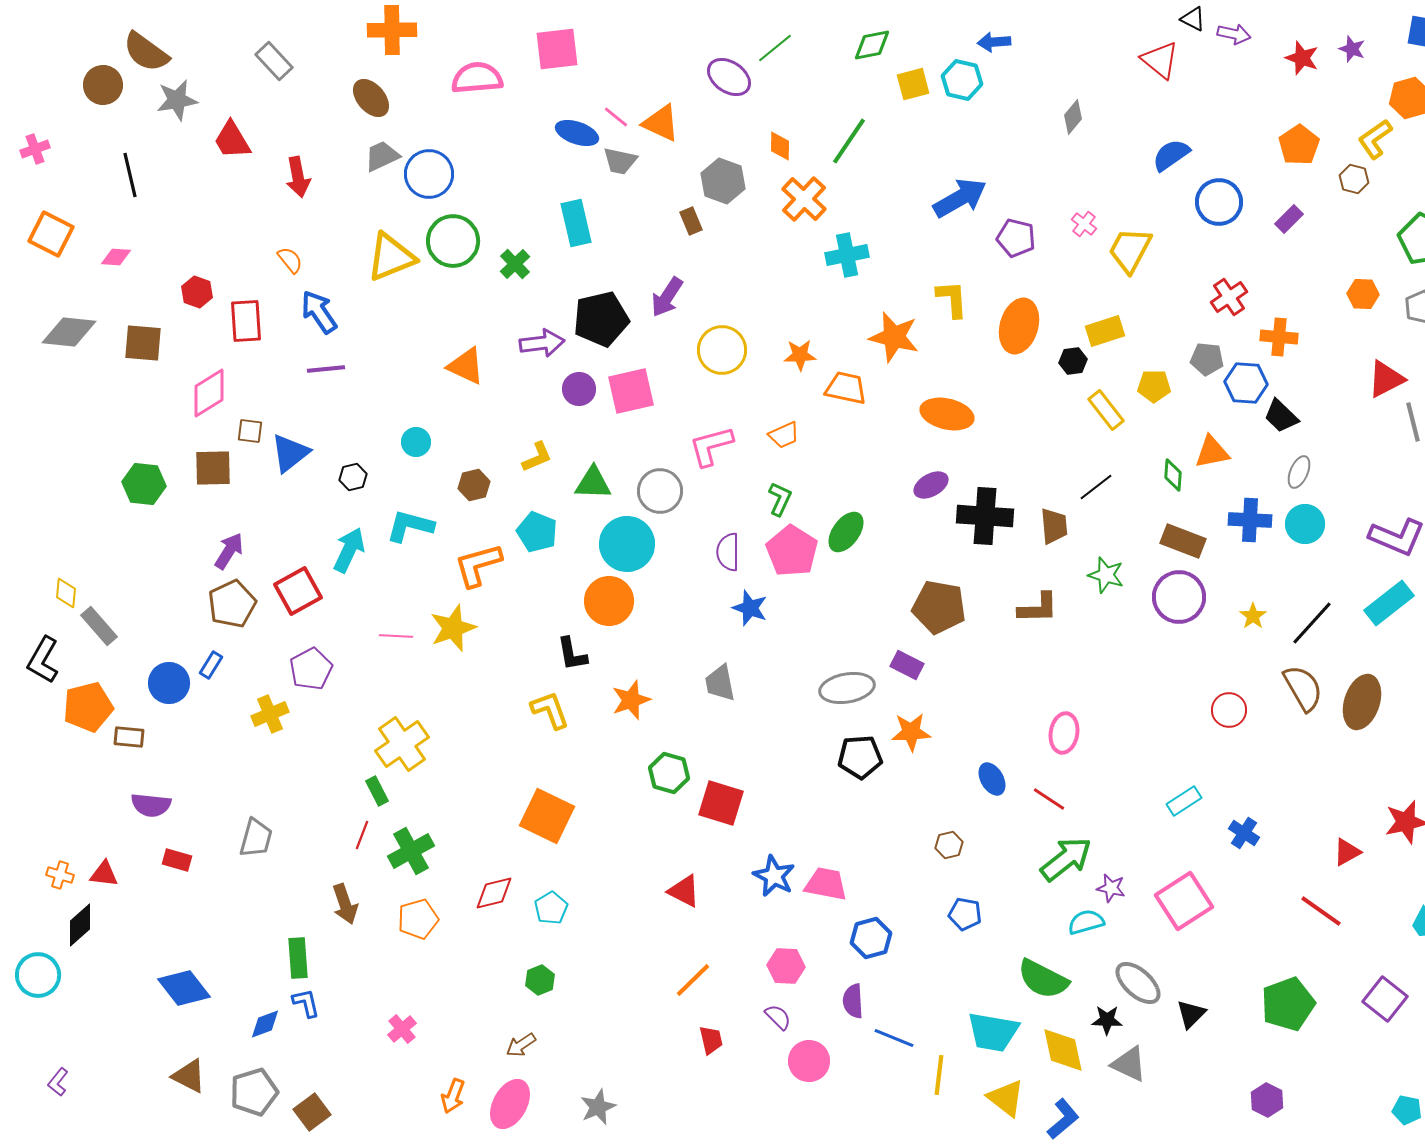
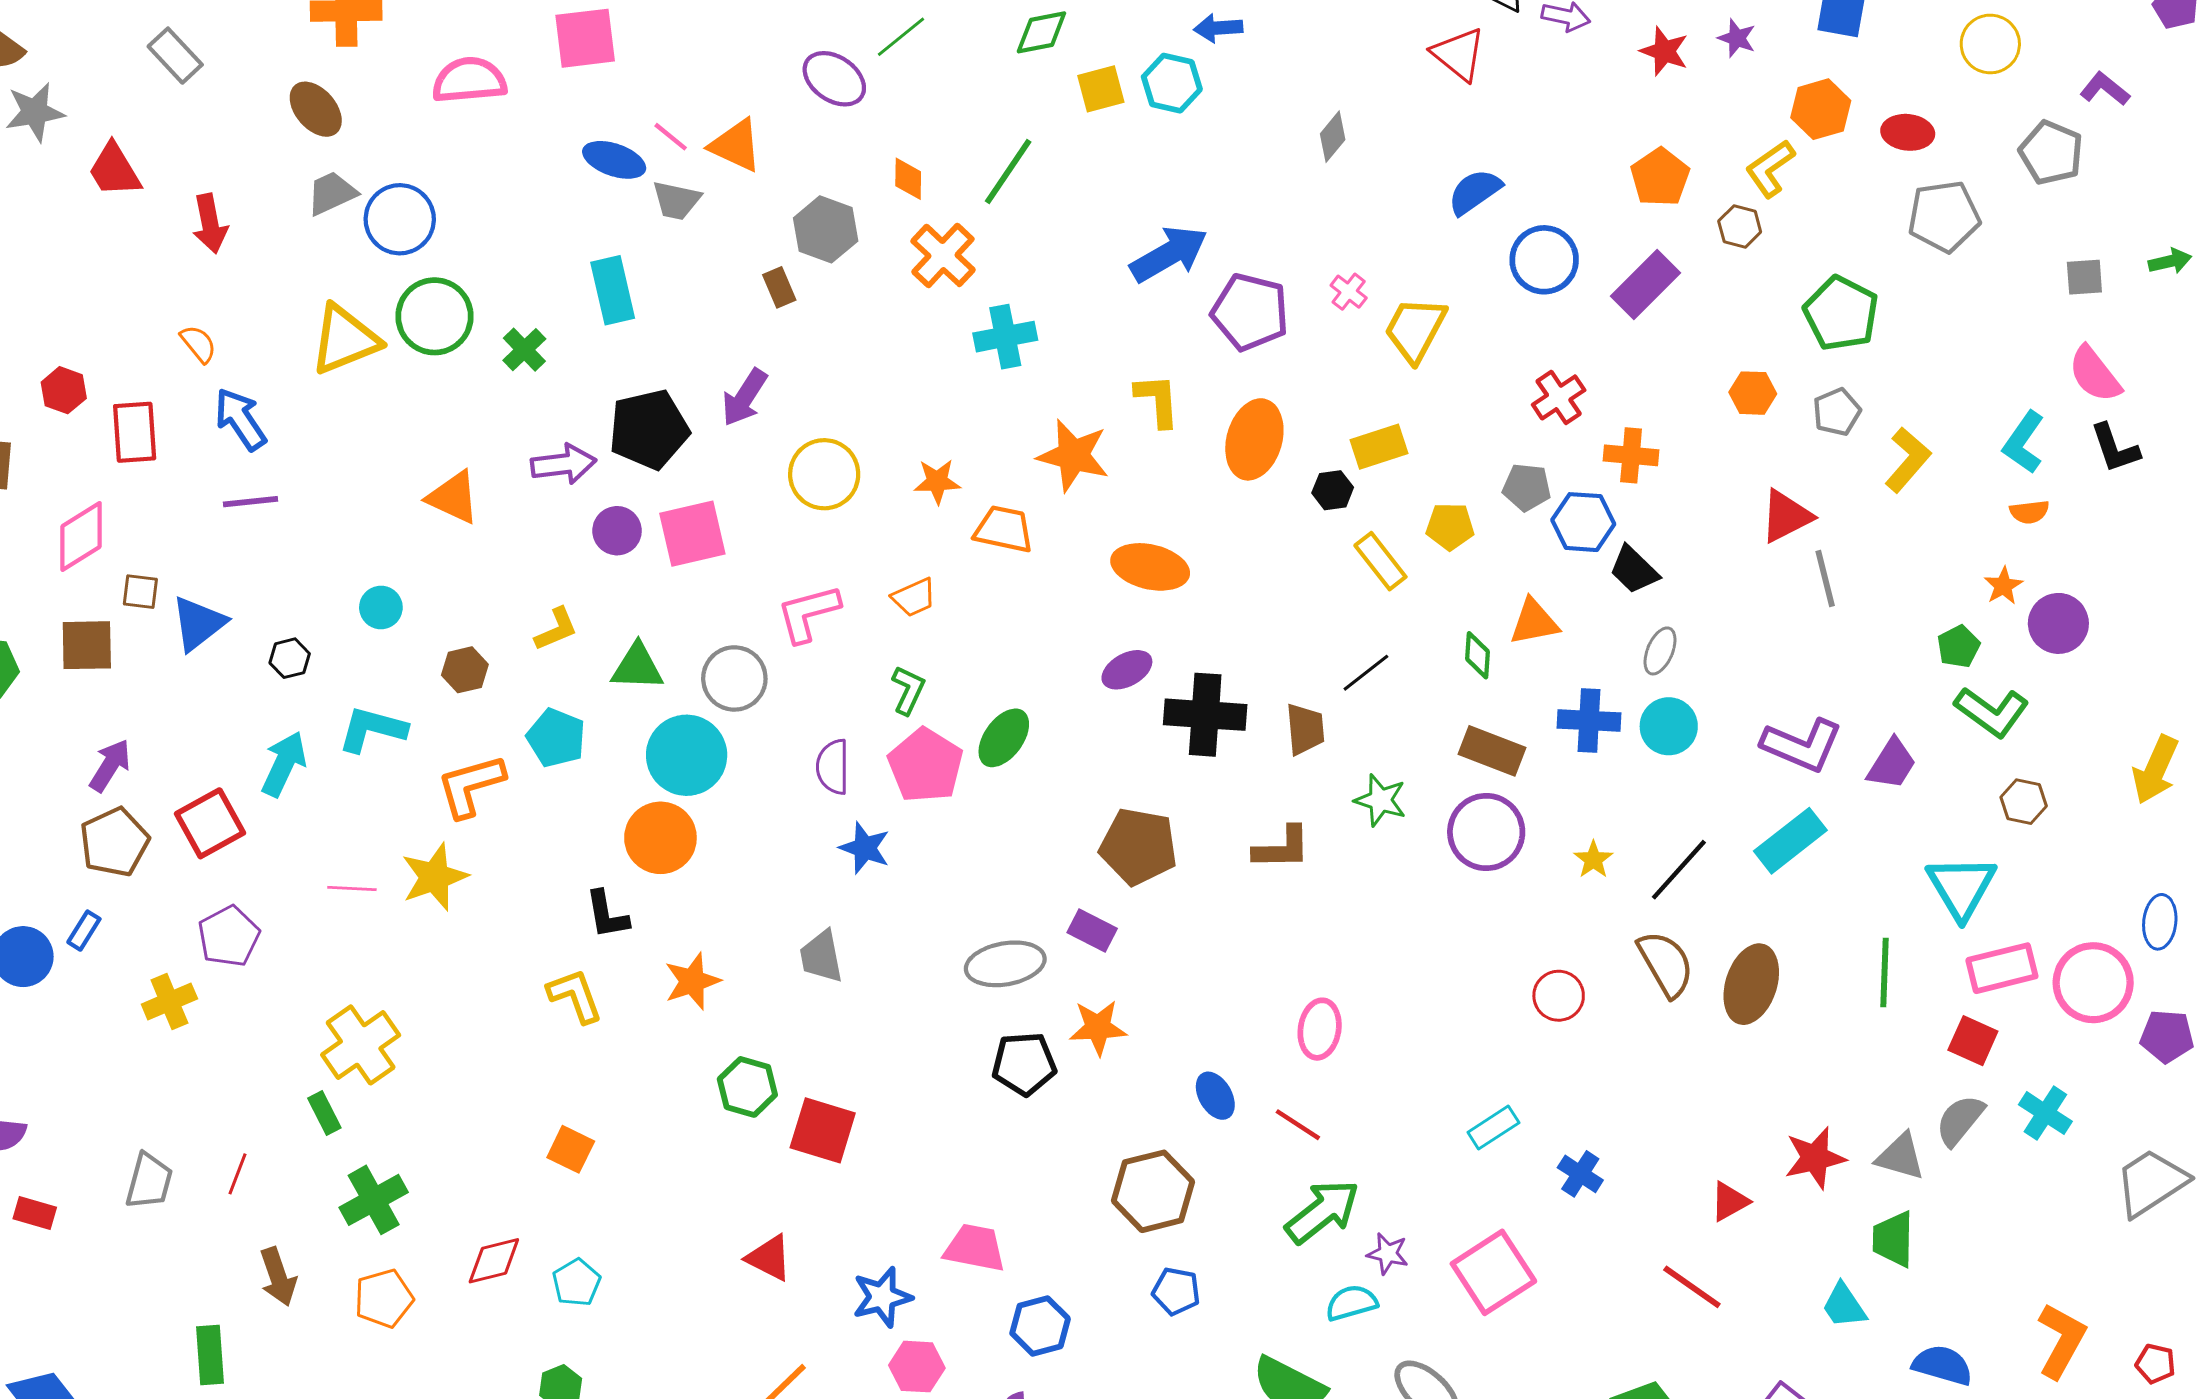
purple rectangle: (1289, 219) -> (1646, 284), size x1.6
purple pentagon: (1016, 238) -> (1250, 312), size x1.4
orange square: (547, 816) -> (571, 1149), size x0.6
red line: (362, 835) -> (237, 1174), moved
brown hexagon: (949, 845) -> (1153, 1191), size x2.0
blue star: (774, 876) -> (882, 1297), moved, turned 30

